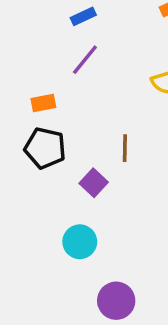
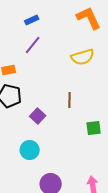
brown line: (125, 148) -> (70, 100), moved

